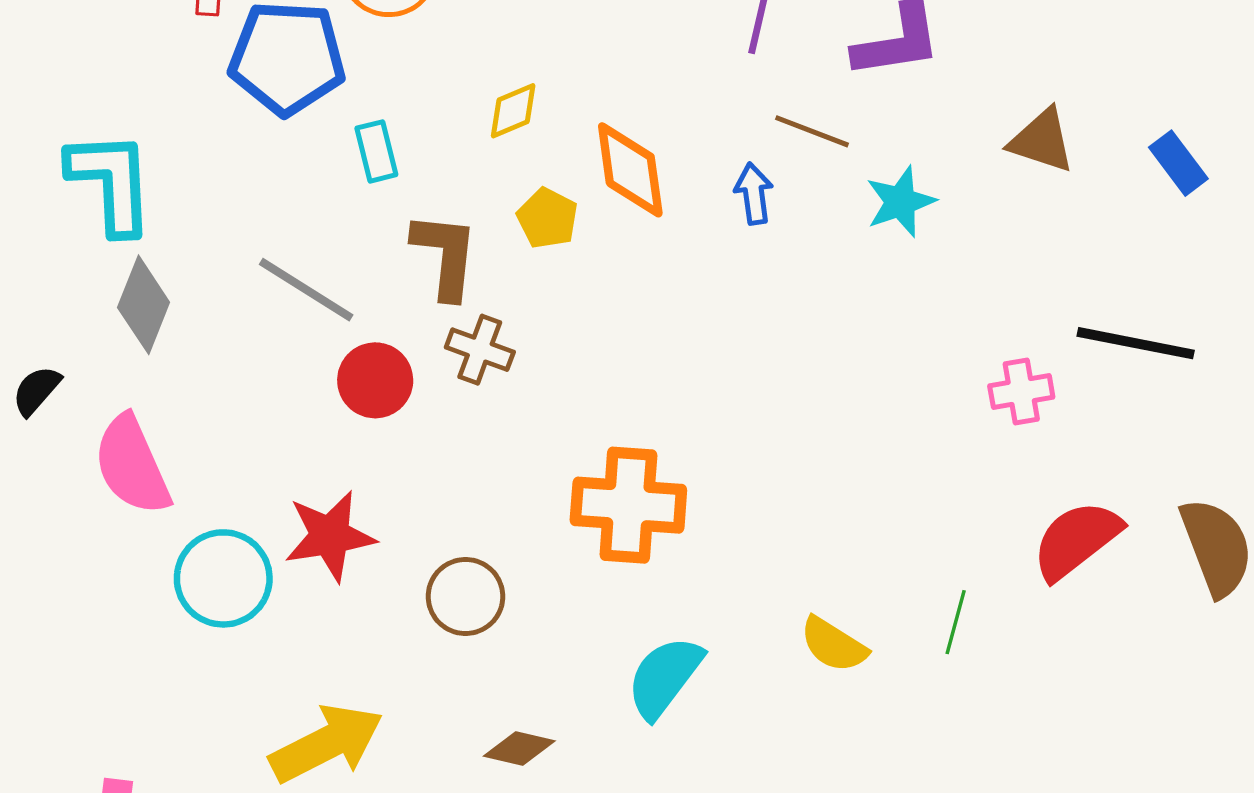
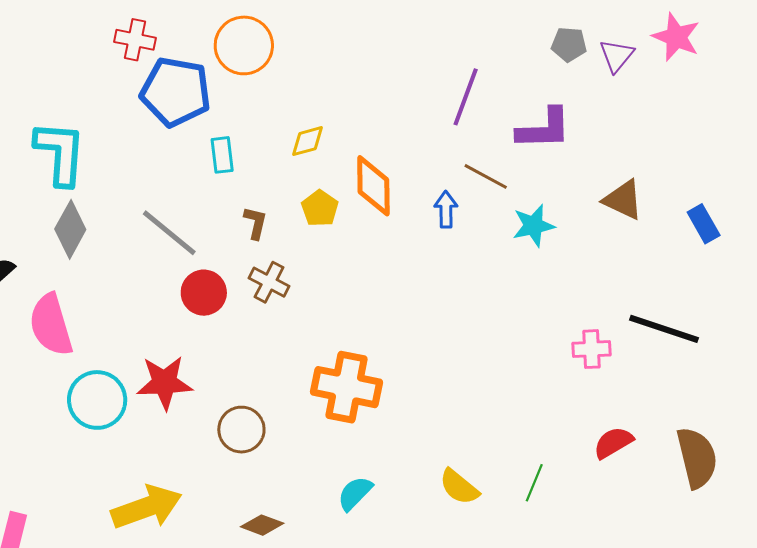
brown L-shape: (445, 255) -> (255, 223), size x0.6
red semicircle: (1076, 540) -> (613, 443), size x0.7
cyan semicircle: (664, 677) -> (355, 493), size x0.7

